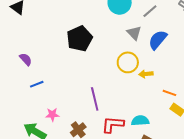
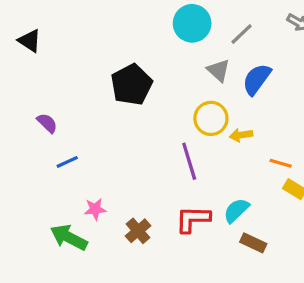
purple line: (95, 99) -> (189, 161), moved
cyan semicircle: (140, 121) -> (236, 210), turned -36

